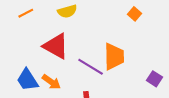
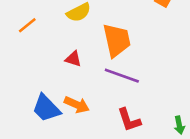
red triangle: (56, 46) -> (73, 59), size x0.5
orange trapezoid: (114, 57) -> (117, 40), moved

